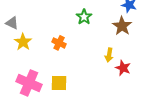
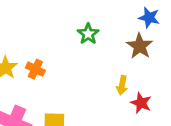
orange cross: (59, 43) -> (35, 69), moved

